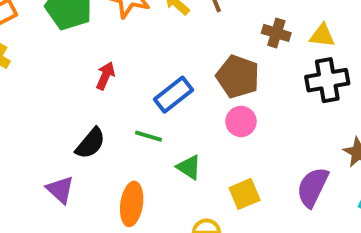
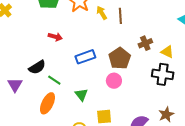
brown cross: (276, 33) -> (145, 43), turned 32
red arrow: (105, 76) -> (55, 37), turned 64
green line: (149, 136) -> (54, 80), moved

